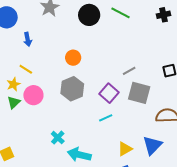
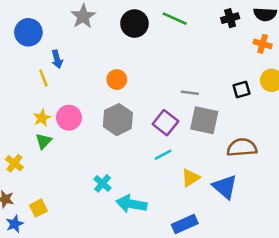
yellow line: (26, 69) -> (43, 78), moved, turned 40
gray line: (129, 71) -> (190, 93), turned 40
pink circle: (33, 95) -> (69, 118), moved
blue triangle: (152, 145) -> (225, 187), turned -30
yellow triangle: (125, 149) -> (190, 178), moved

